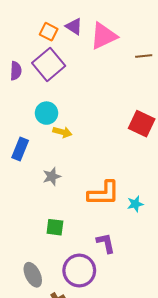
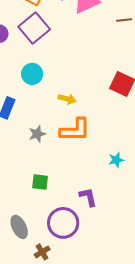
yellow arrow: (62, 132) -> (67, 99), moved
orange L-shape: (104, 193) -> (75, 130), moved

